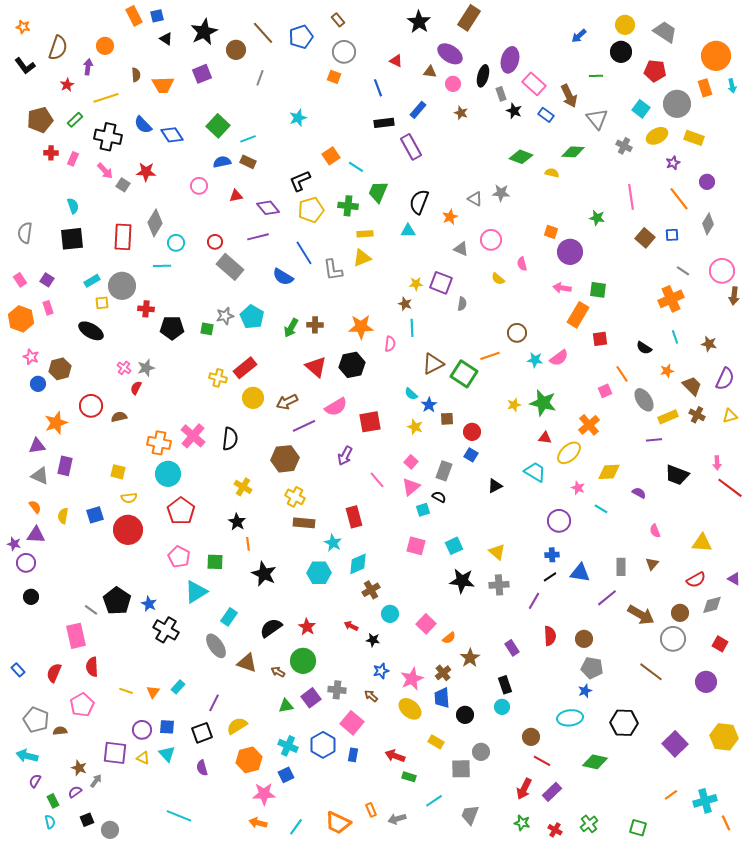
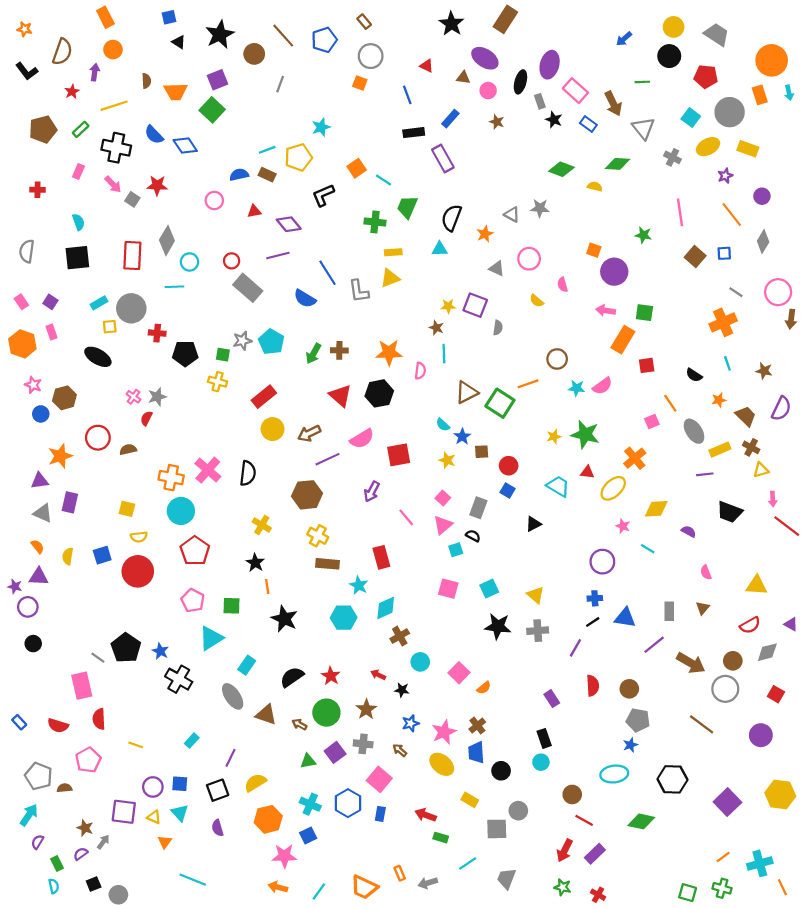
orange rectangle: (134, 16) -> (105, 17), moved
green square: (218, 126) -> (212, 110), moved
red cross: (51, 153) -> (38, 190), moved
yellow pentagon: (311, 210) -> (298, 157), moved
yellow cross: (218, 378) -> (218, 382), moved
yellow triangle: (730, 416) -> (761, 470), moved
cyan trapezoid: (535, 472) -> (558, 486), moved
brown star: (470, 658) -> (366, 709), moved
red semicircle: (54, 673) -> (58, 725), turned -96
orange triangle: (153, 692) -> (165, 842), moved
cyan arrow: (27, 756) -> (29, 815), turned 110
green cross: (589, 824) -> (722, 888), moved, turned -36

